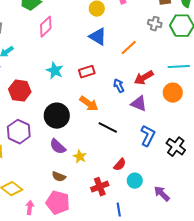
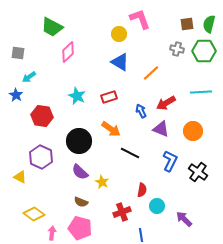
orange circle: (173, 93) -> (193, 131), moved
red semicircle: (120, 165) -> (142, 190), turned -32

